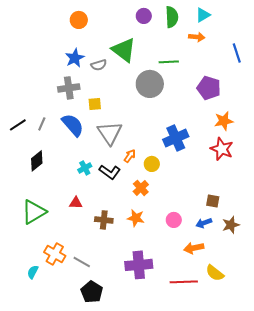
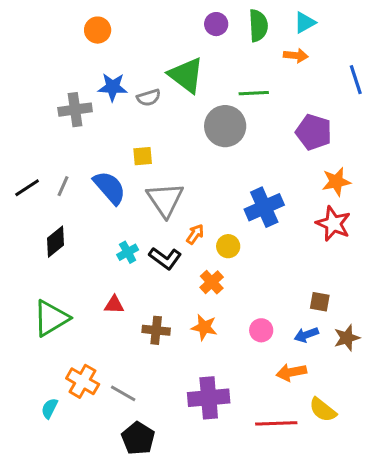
orange circle: (79, 20) -> (98, 30), moved
blue star: (75, 58) -> (113, 87), turned 30
gray cross: (69, 88) -> (75, 110), moved

